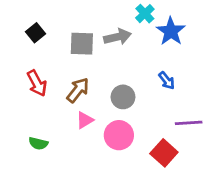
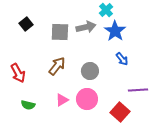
blue star: (171, 31) -> (115, 31), moved
red arrow: (37, 83) -> (18, 73), moved
pink triangle: (85, 120) -> (62, 100), moved

